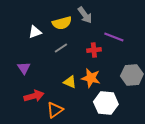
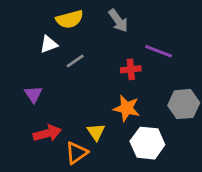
yellow semicircle: (62, 23) -> (70, 19), moved
gray line: (61, 48) -> (75, 61), moved
yellow triangle: (70, 82) -> (96, 132), moved, turned 32

